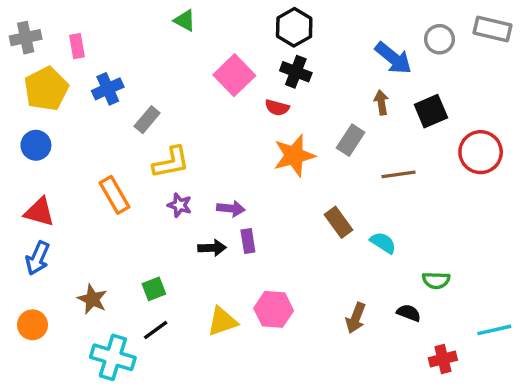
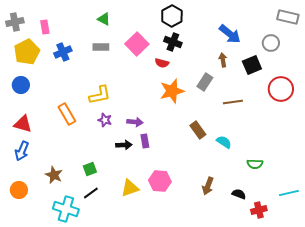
green triangle: (185, 20) -> (104, 19), moved
gray circle: (440, 39) -> (271, 43), moved
gray rectangle: (147, 120) -> (101, 47), moved, turned 49
black semicircle: (409, 313) -> (239, 194), moved

